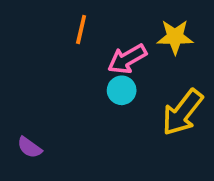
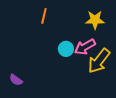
pink arrow: (127, 59) -> (85, 47), moved

